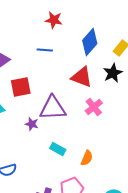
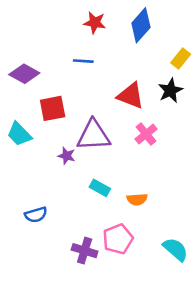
blue diamond: (90, 42) -> (141, 25), moved
orange semicircle: (87, 158) -> (137, 199), turned 63

